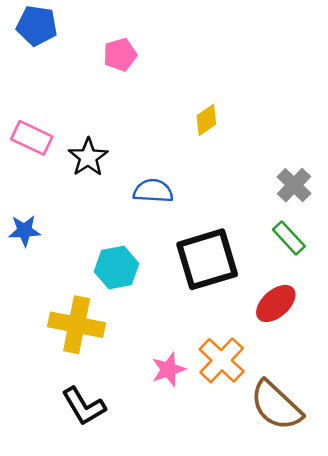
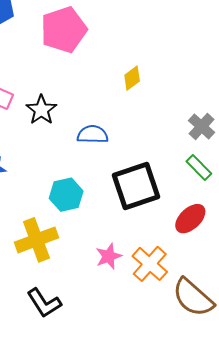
pink pentagon: (120, 55) -> (64, 30), size x1.8
yellow cross: (77, 325) -> (37, 240), turned -30
pink star: (168, 369) -> (109, 256), moved

